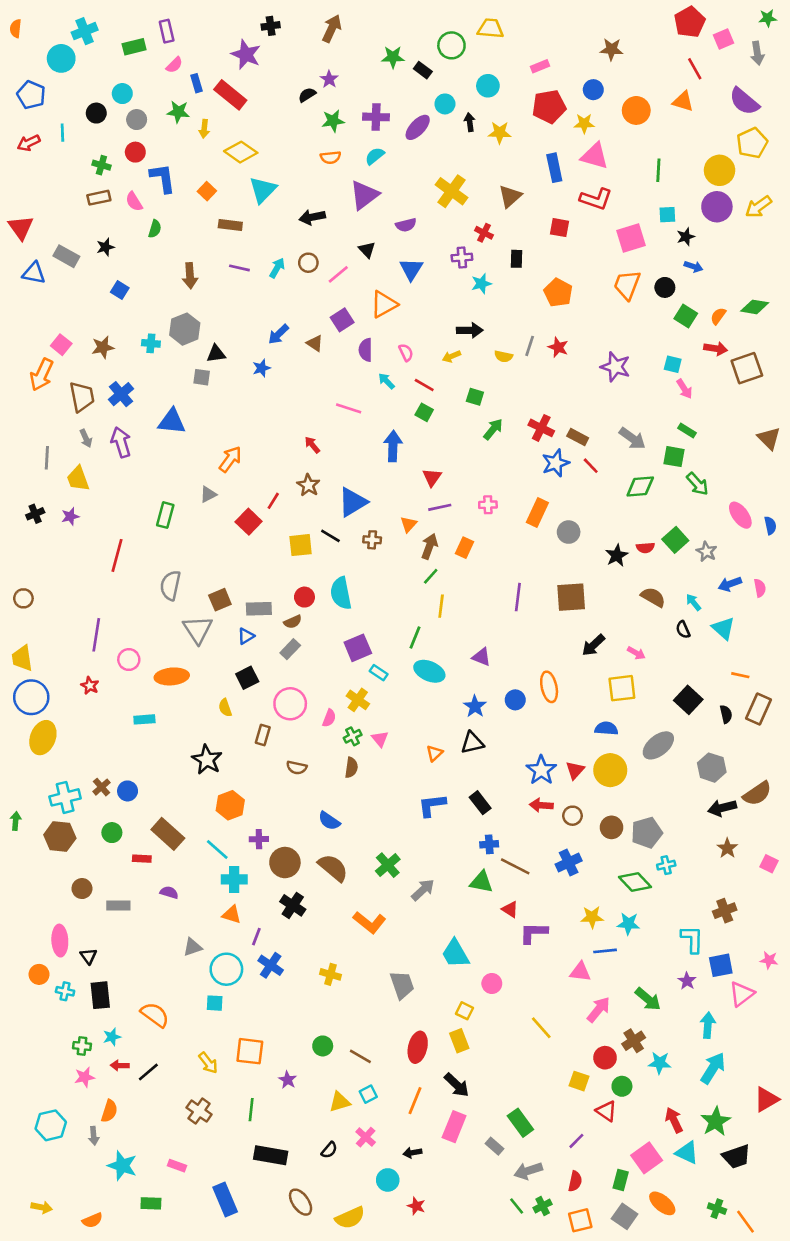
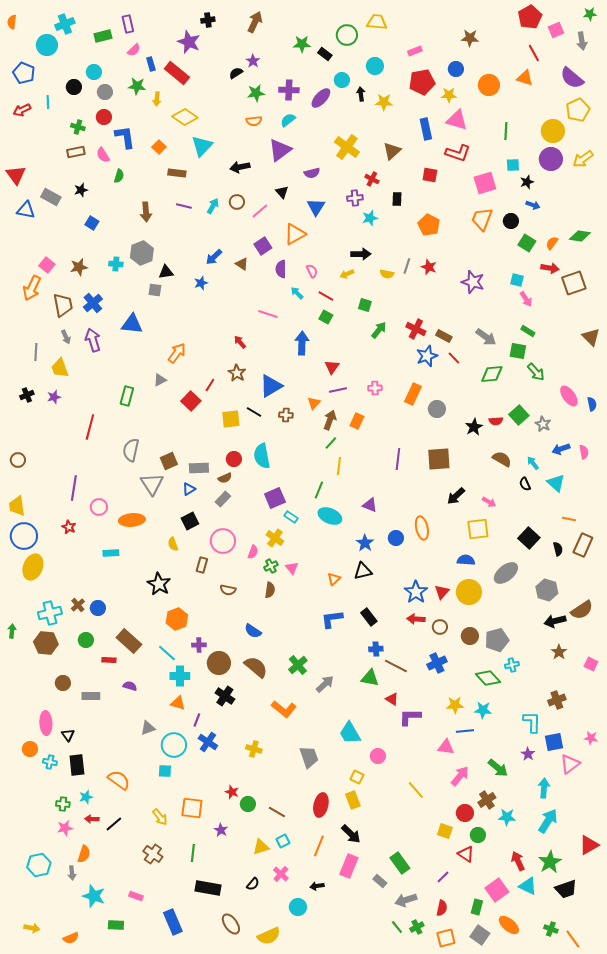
red star: (416, 1206) -> (232, 792), moved

